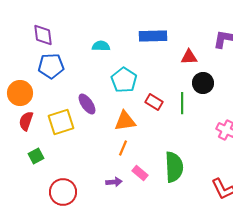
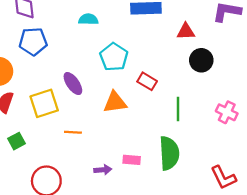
green line: (182, 103) -> (178, 109), moved
orange line: (123, 148) -> (73, 132), moved, turned 70
pink rectangle: (140, 173) -> (132, 160), turned -35

